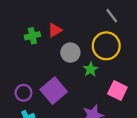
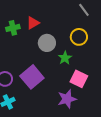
yellow circle: (106, 46) -> (79, 37), size x0.7
pink square: (117, 91) -> (79, 79), moved

